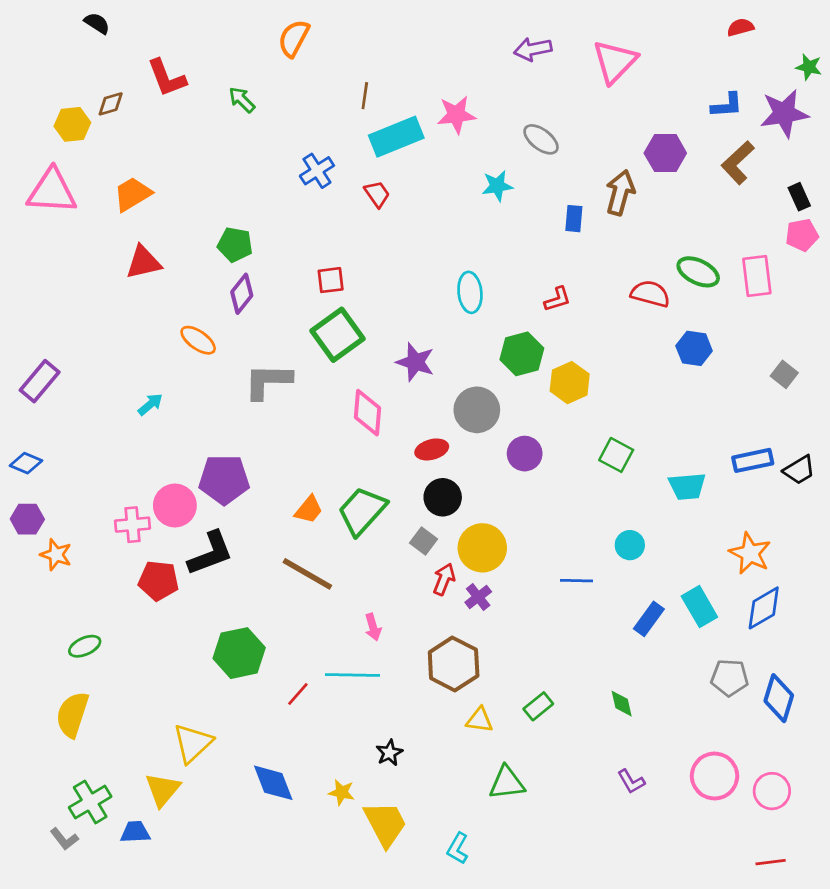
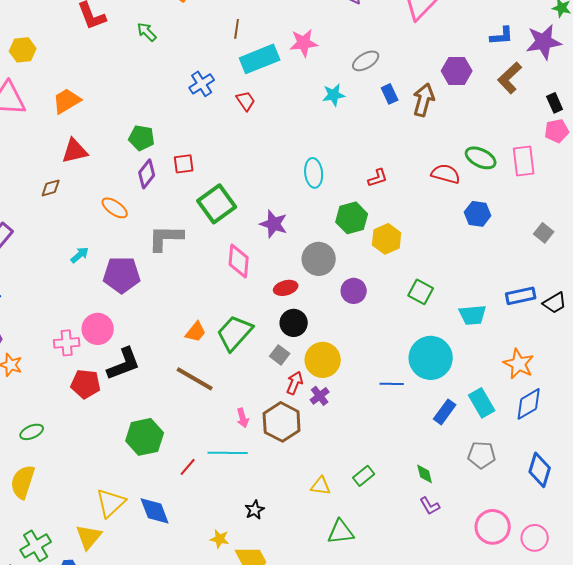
brown diamond: (111, 104) -> (51, 188), moved
gray ellipse: (541, 139) -> (366, 61), turned -68
blue rectangle: (574, 219) -> (390, 94), moved, turned -30
red square: (331, 280) -> (184, 164), moved
purple pentagon: (224, 480) -> (122, 275), moved
cyan circle: (630, 545) -> (431, 358), size x2.0
brown hexagon: (454, 664) -> (282, 422), moved
gray pentagon: (730, 678) -> (482, 455), moved
purple L-shape: (631, 781) -> (430, 506), moved
blue diamond: (273, 783) -> (155, 511), moved

